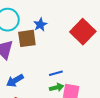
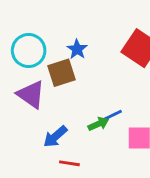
green arrow: (57, 87) -> (98, 124), moved

